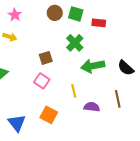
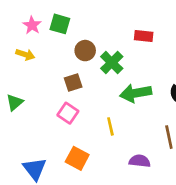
brown circle: (55, 13) -> (85, 51), moved
green square: (76, 14) -> (60, 24), moved
purple semicircle: (92, 107) -> (140, 161), moved

